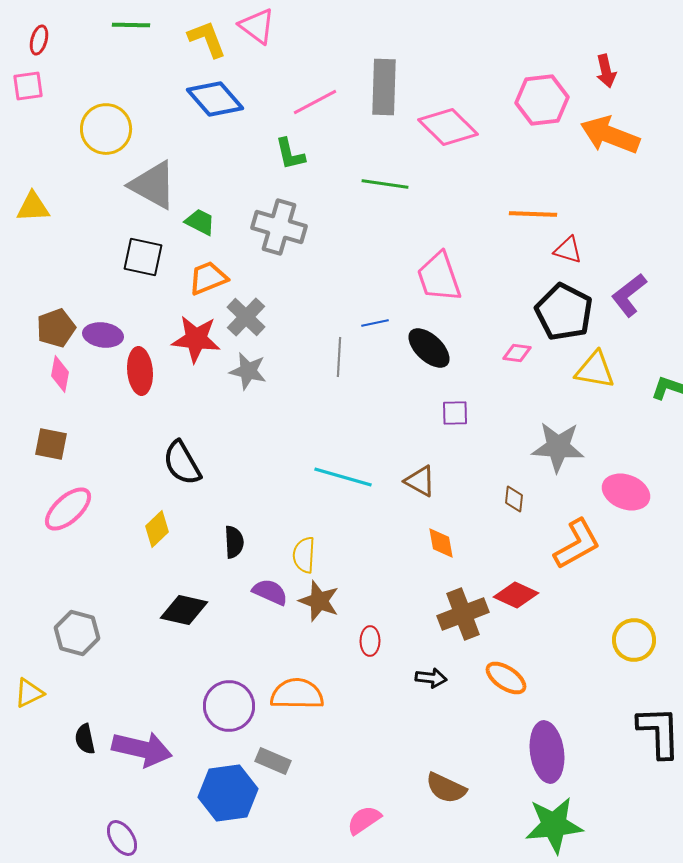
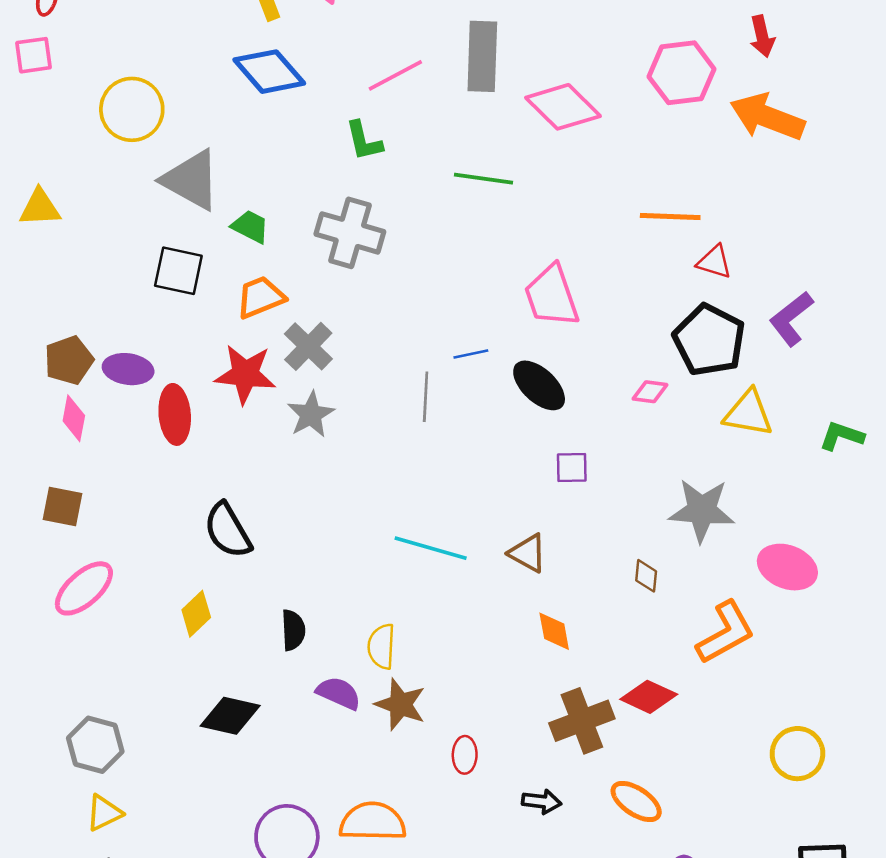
gray star: (248, 371) -> (311, 414), turned 30
yellow triangle: (29, 693) -> (104, 813), moved

